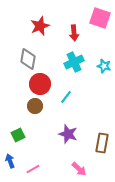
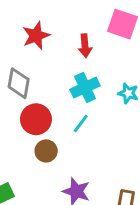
cyan line: (66, 97) -> (81, 124), moved
brown circle: (35, 106) -> (46, 151), moved

